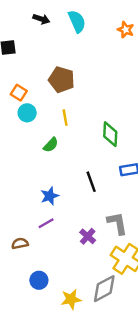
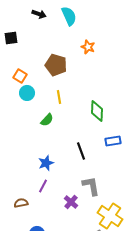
orange star: (126, 30) -> (88, 47), moved
purple line: (46, 223) -> (43, 186), turned -32
gray L-shape: (117, 223) -> (91, 186), moved
purple cross: (88, 236) -> (71, 202), moved

